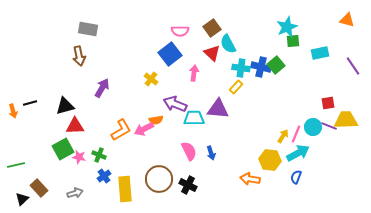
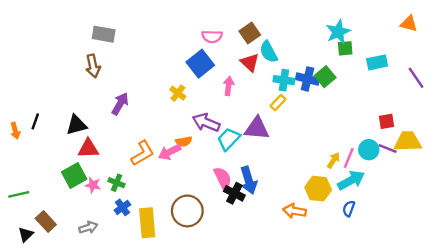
black line: (30, 103) -> (35, 121), turned -56
cyan trapezoid: (194, 118) -> (229, 139), turned -45
blue arrow: (211, 153) -> (249, 180), size x1.6
black cross: (188, 185) -> (234, 193), moved

